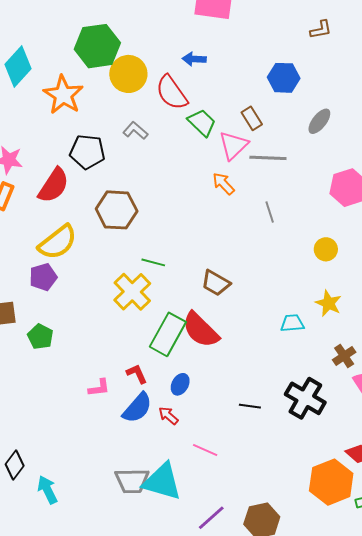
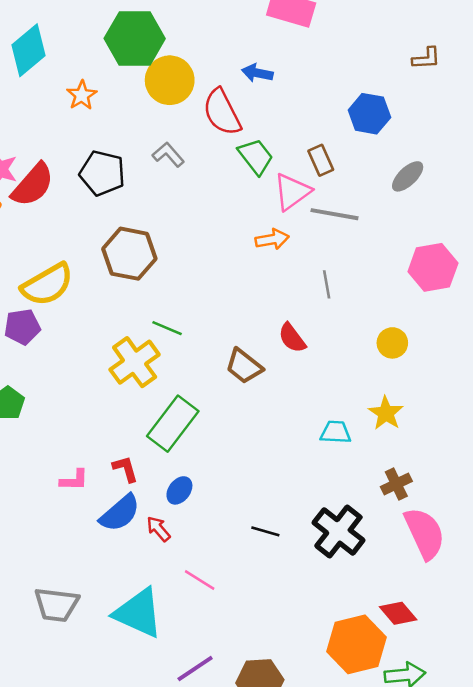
orange star: (63, 95) -> (82, 95), size x0.6
orange arrow: (223, 184) -> (272, 239), turned 115
red semicircle: (54, 185) -> (33, 185), moved
red semicircle: (201, 330) -> (292, 338), moved, size x0.6
gray trapezoid: (132, 481) -> (56, 605), moved

